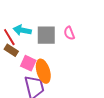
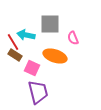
gray square: (46, 35) -> (50, 24), moved
orange ellipse: (43, 71) -> (55, 56), moved, turned -55

